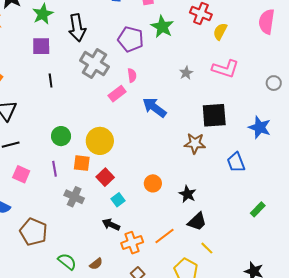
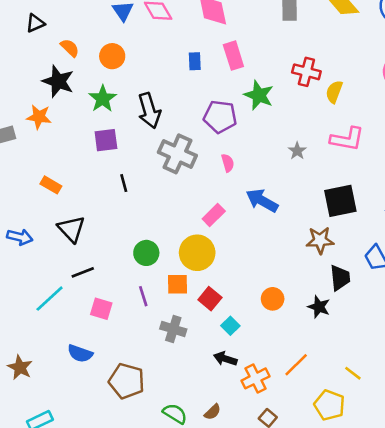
pink rectangle: (117, 94) -> (214, 215), moved
black trapezoid: (197, 222) -> (340, 278), moved, turned -45

